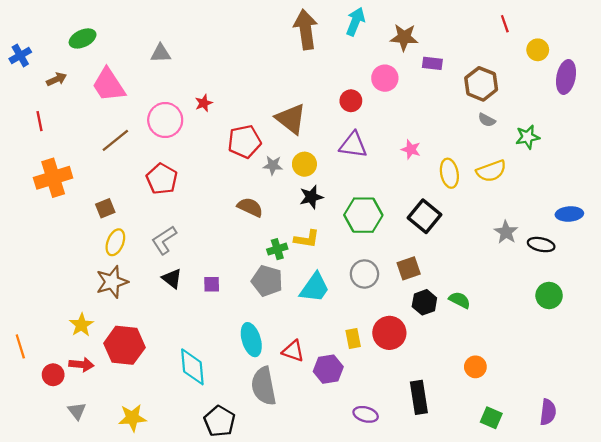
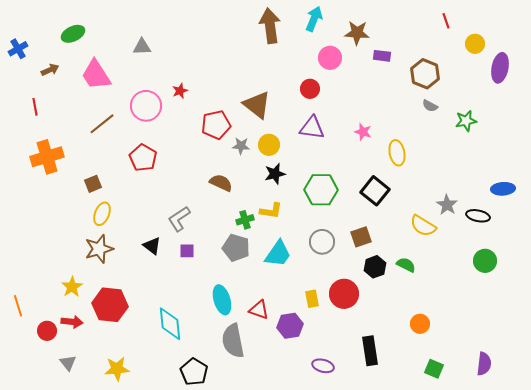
pink circle: (385, 78) -> (330, 58), moved
yellow semicircle: (491, 171) -> (423, 226), moved, turned 52
gray L-shape: (164, 240) -> (179, 219), moved

